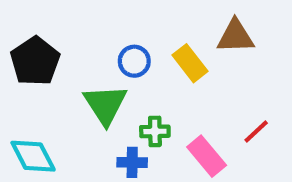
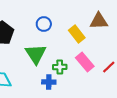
blue circle: (134, 61) -> (44, 24), moved
pink rectangle: (207, 156) -> (85, 62), moved

